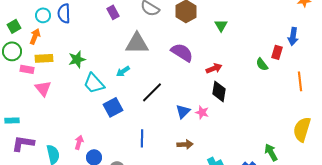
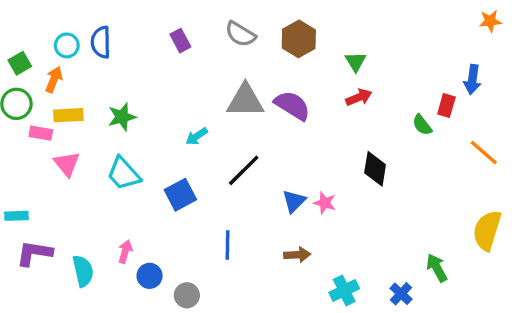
gray triangle: (137, 43) -> (245, 101), moved
red arrow: (214, 68) -> (359, 97), moved
orange line: (300, 81) -> (484, 153), turned -42
cyan trapezoid: (94, 83) -> (124, 174), moved
black diamond: (219, 91) -> (375, 169), moved

